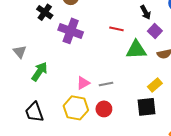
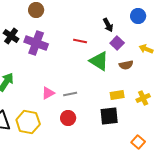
black cross: (45, 12) -> (11, 36), moved
green triangle: (136, 50) -> (99, 61), turned 35
yellow rectangle: (155, 85) -> (117, 95), turned 32
yellow hexagon: (76, 108) -> (28, 122), moved

